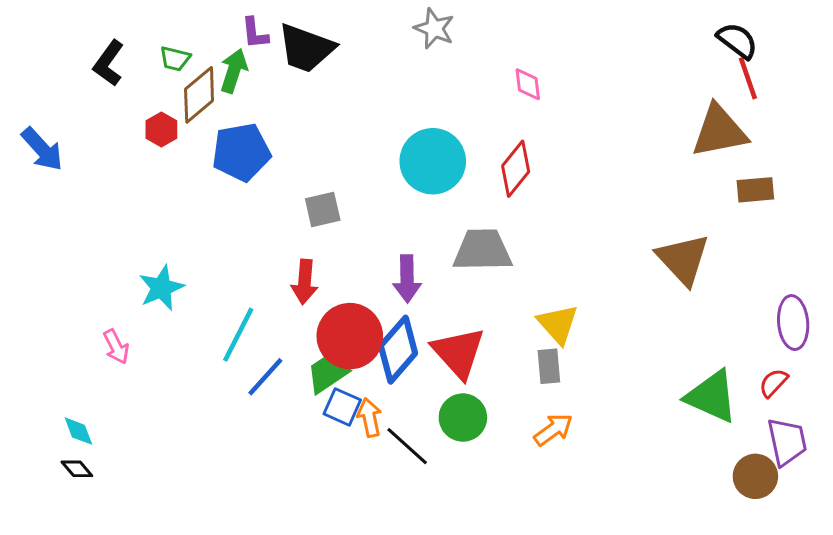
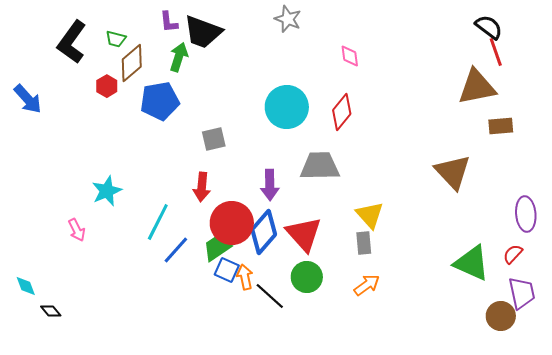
black L-shape: (109, 63) -> (72, 42), size x1.4
green arrow: (234, 71) -> (179, 57), moved
cyan diamond: (78, 431) -> (26, 286), moved

